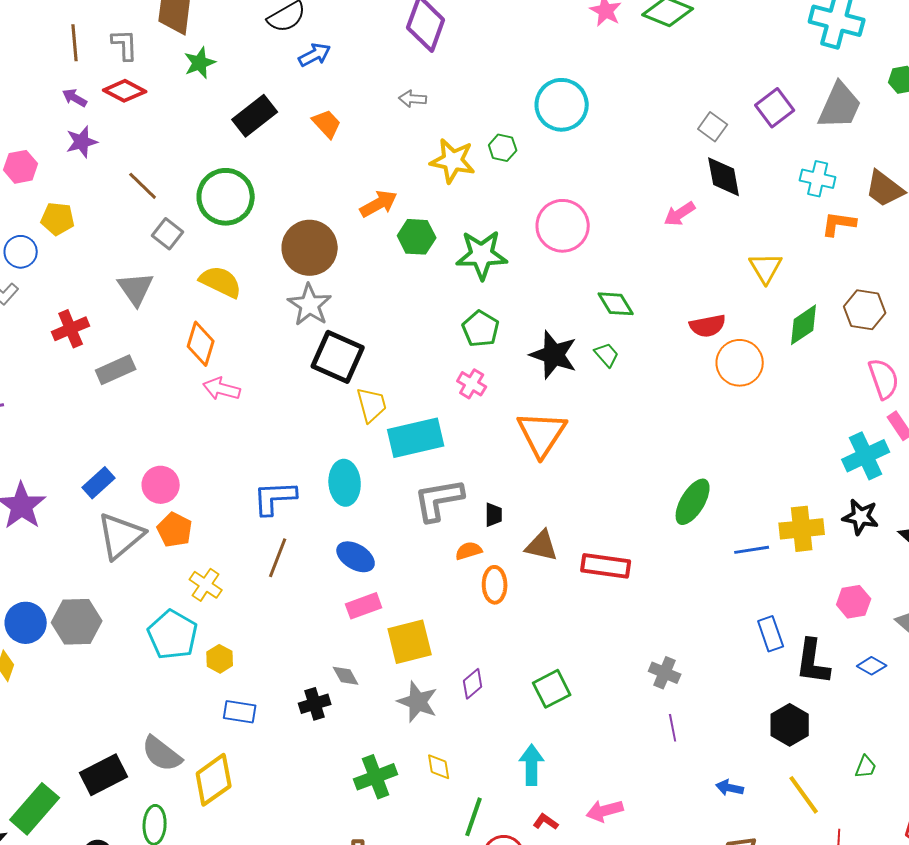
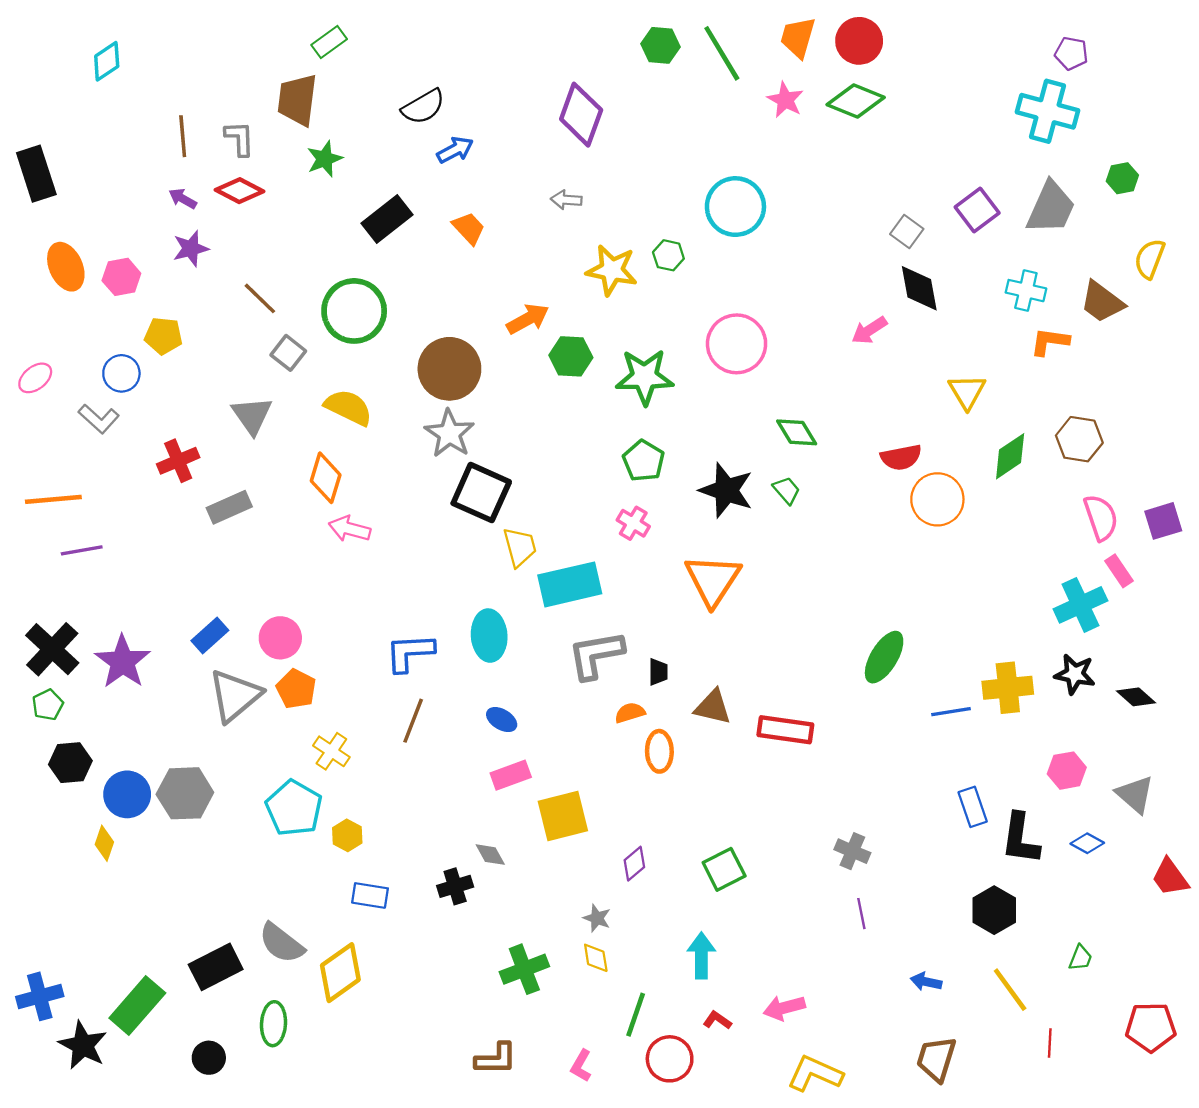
blue ellipse: (356, 557) -> (502, 720), size x0.7
gray star: (418, 702) -> (597, 918), moved, size x0.6

